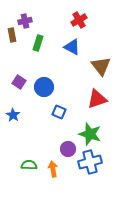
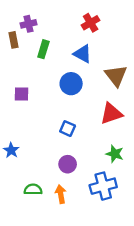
purple square: (19, 82) -> (22, 94), turned -32
blue circle: (44, 87) -> (71, 84), moved
blue star: (13, 115) -> (11, 150), moved
green star: (90, 134) -> (115, 154), moved, size x0.7
purple circle: (68, 149) -> (68, 164), moved

